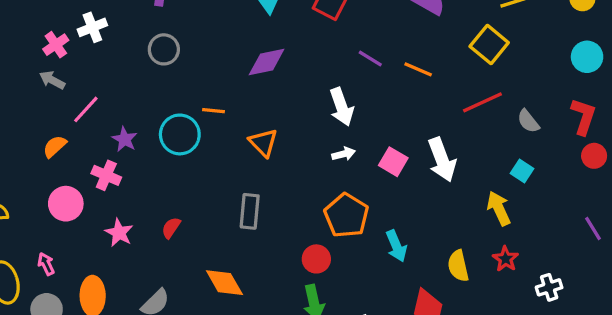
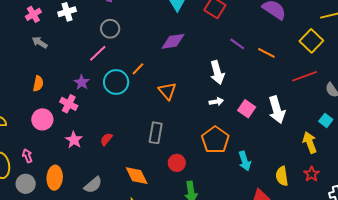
pink cross: (56, 45) -> (33, 14), moved
pink line: (86, 109) -> (98, 53), moved
orange line: (214, 111) -> (138, 69), turned -56
orange semicircle: (55, 146) -> (38, 84), turned 140
red circle: (316, 259) -> (177, 163), moved

